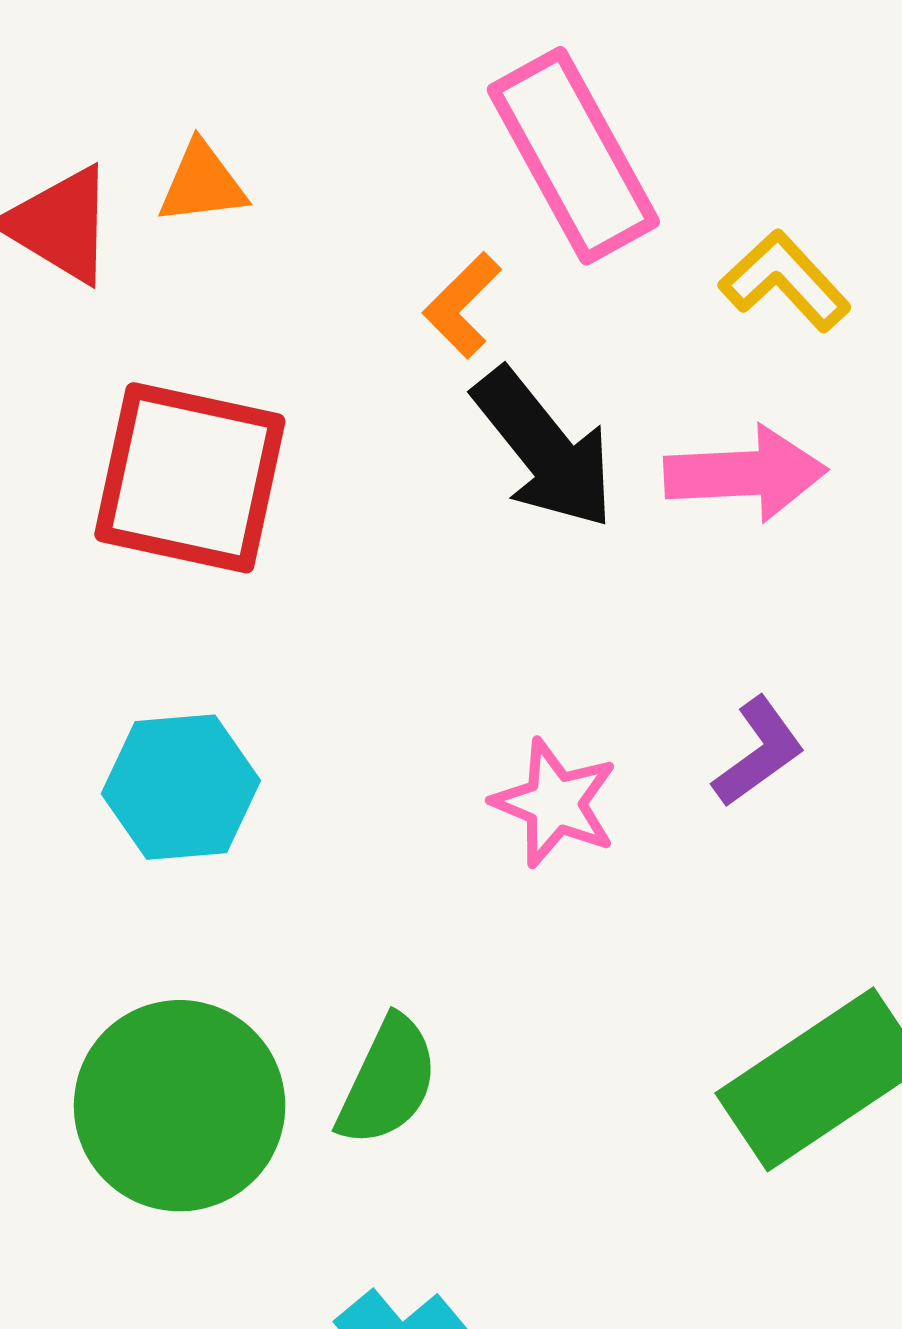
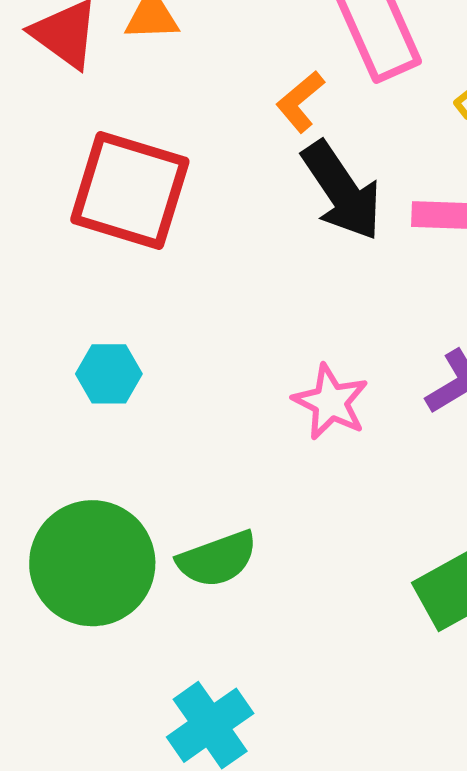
cyan hexagon: (181, 787) -> (109, 374), size x0.7
green semicircle: (388, 1081) -> (217, 559), turned 40

